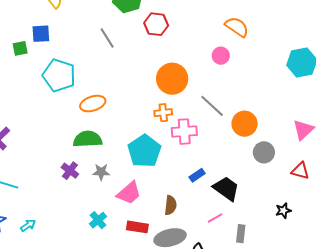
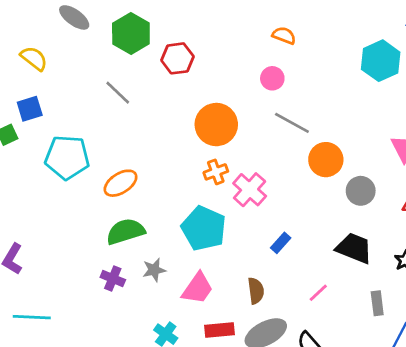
orange semicircle: (237, 27) -> (284, 35), size x0.7
gray line: (212, 106) -> (292, 123), moved
pink cross: (184, 132) -> (250, 190), turned -30
black trapezoid: (226, 188) -> (354, 248), moved
gray rectangle: (241, 234) -> (377, 303), moved

